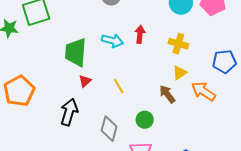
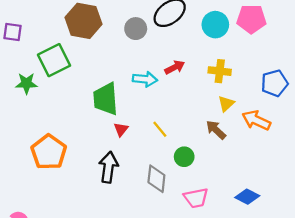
red arrow: (140, 34) -> (175, 67), turned 66
green circle: (145, 120) -> (184, 157), moved

